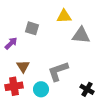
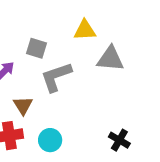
gray L-shape: (58, 71) -> (56, 77), moved

